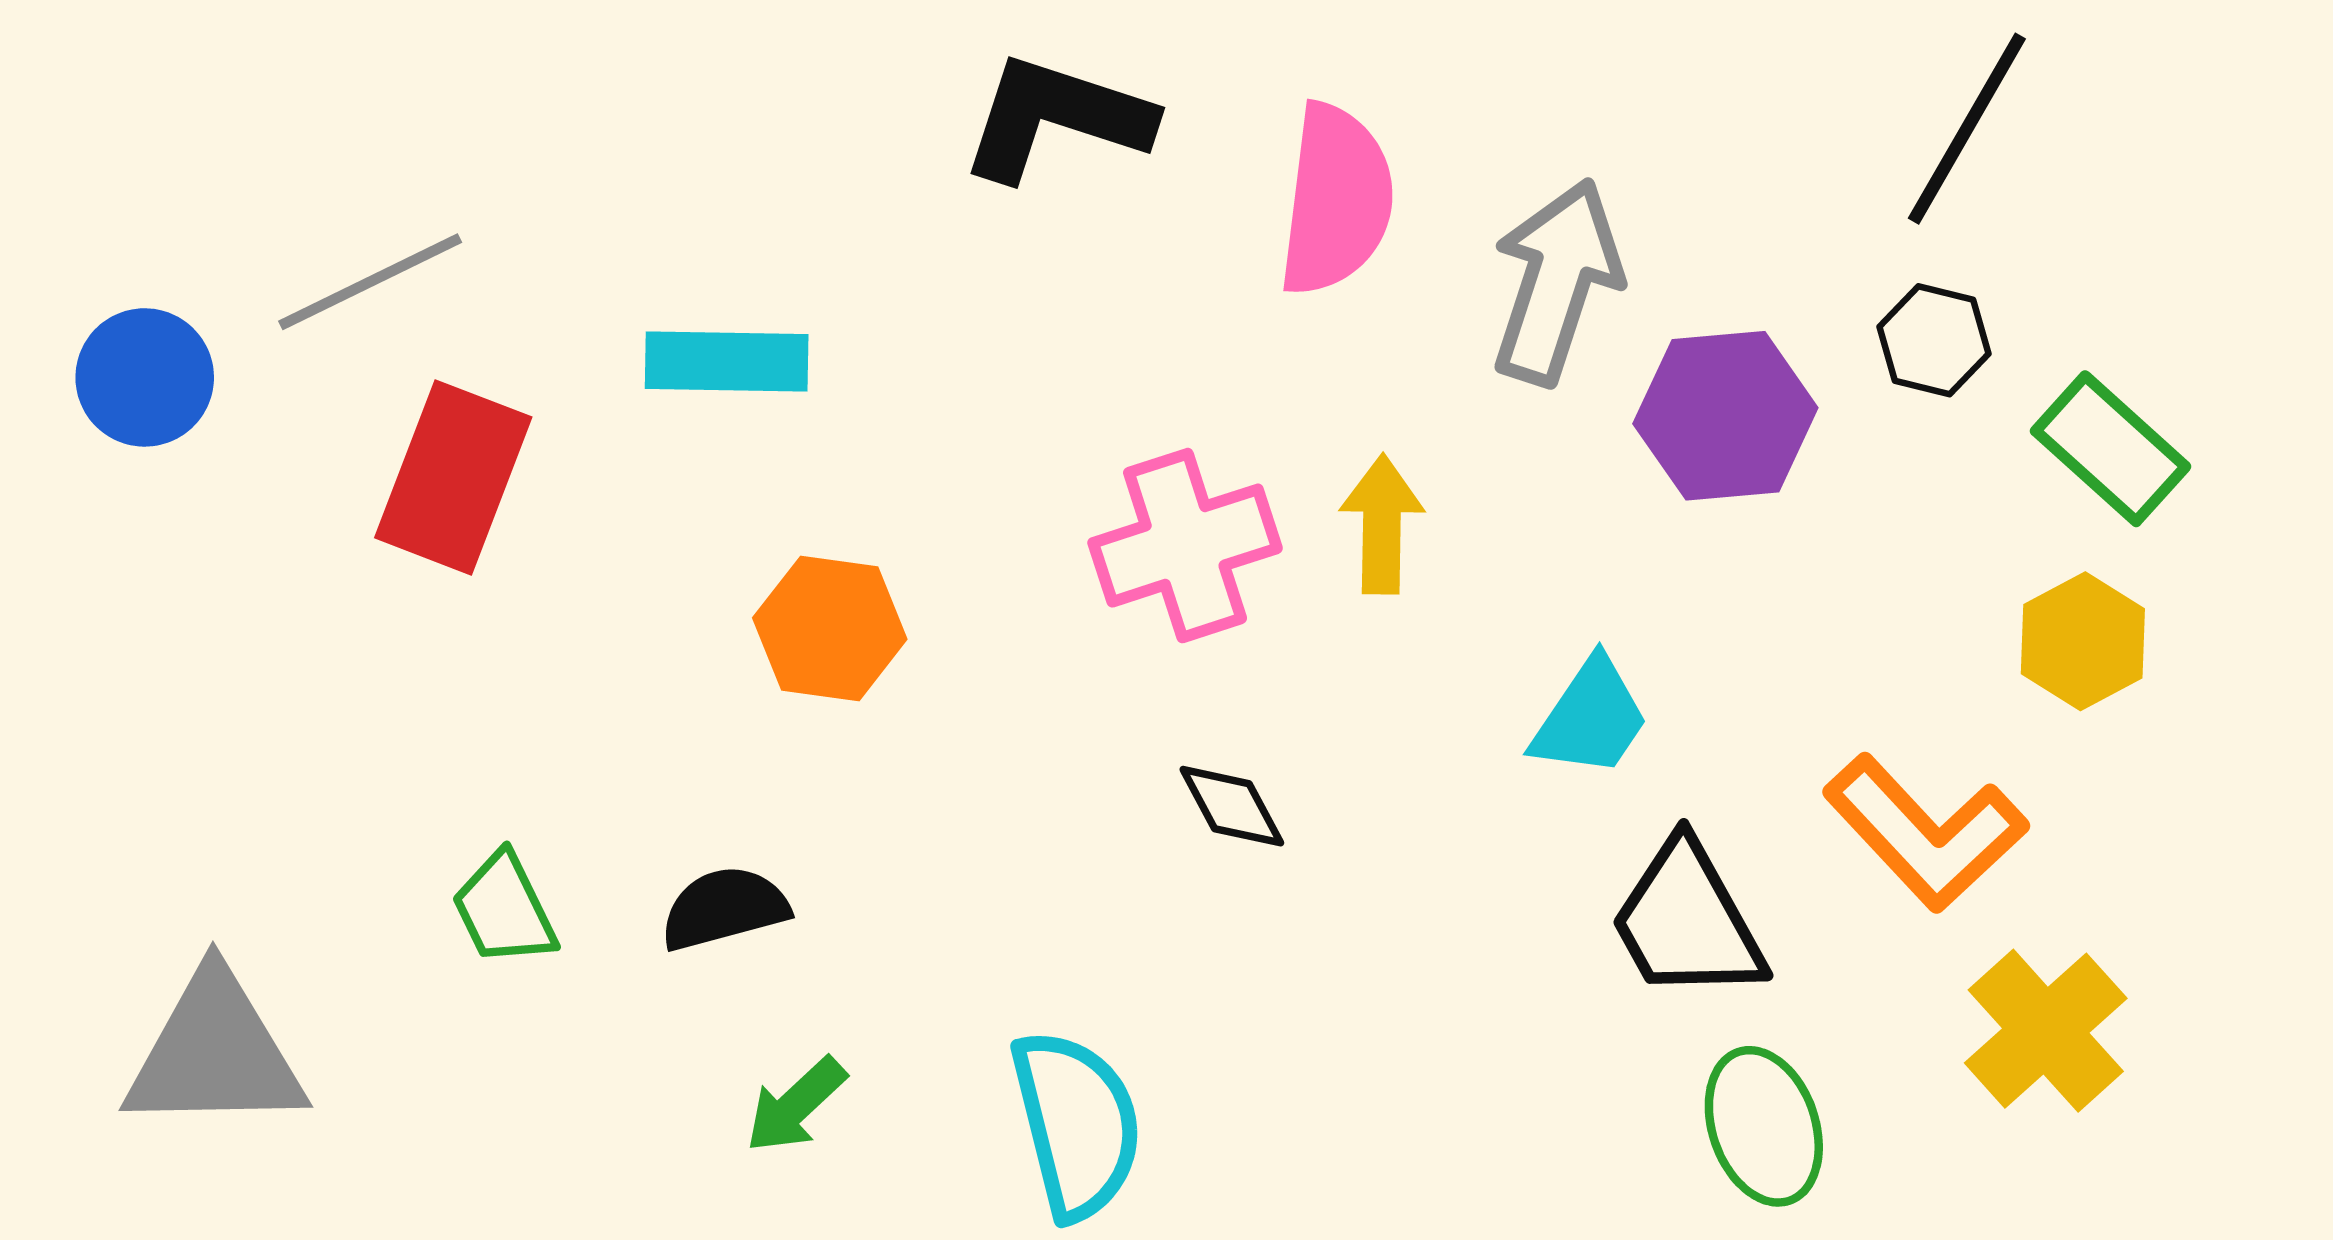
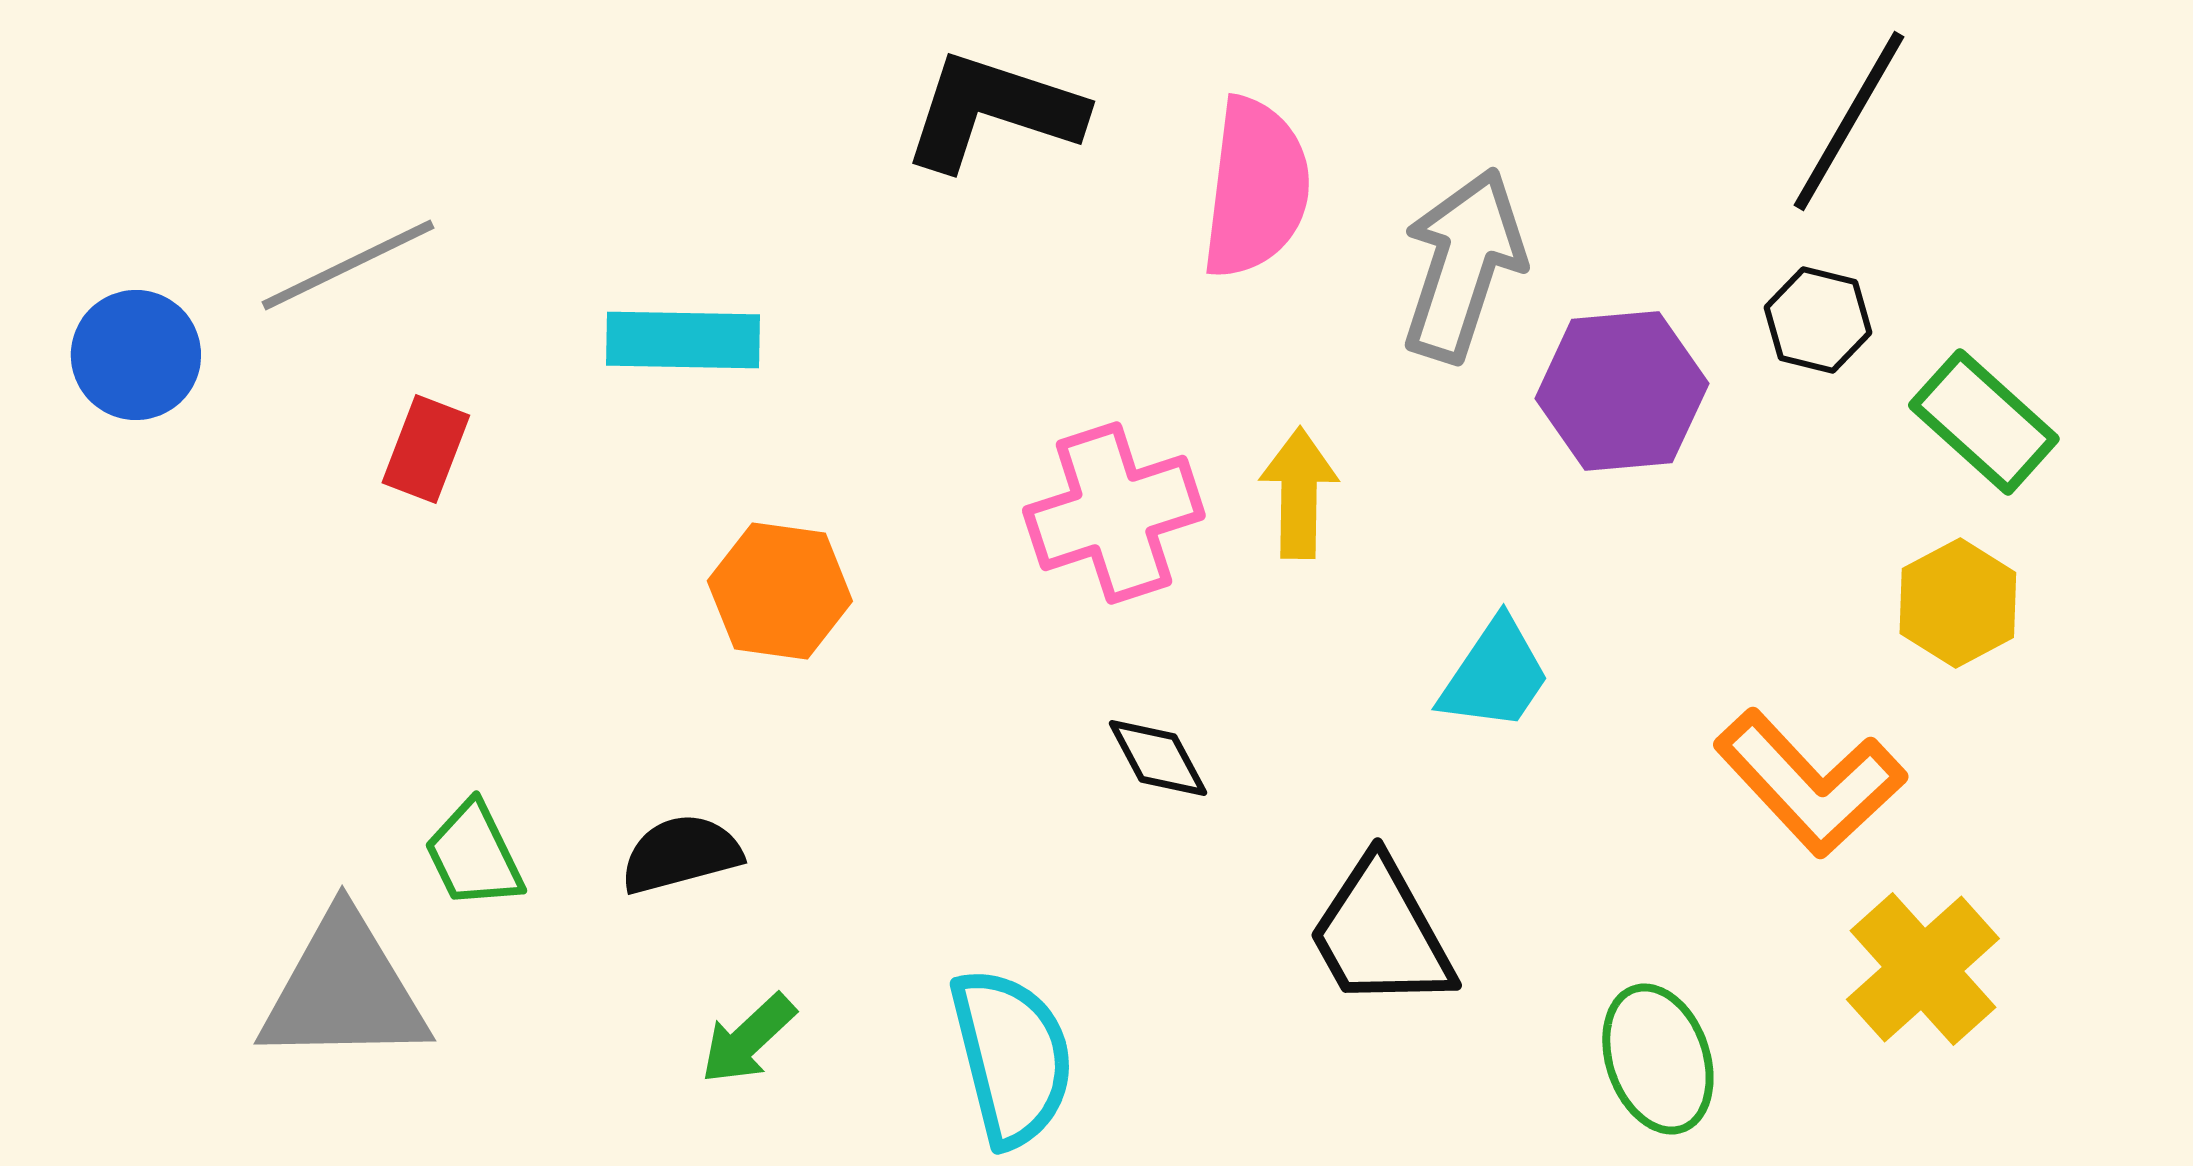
red rectangle: (453, 477) -> (426, 449), size x0.6
black trapezoid: (1687, 921) -> (1381, 934), moved
gray triangle: (215, 1053) -> (344, 990), moved

